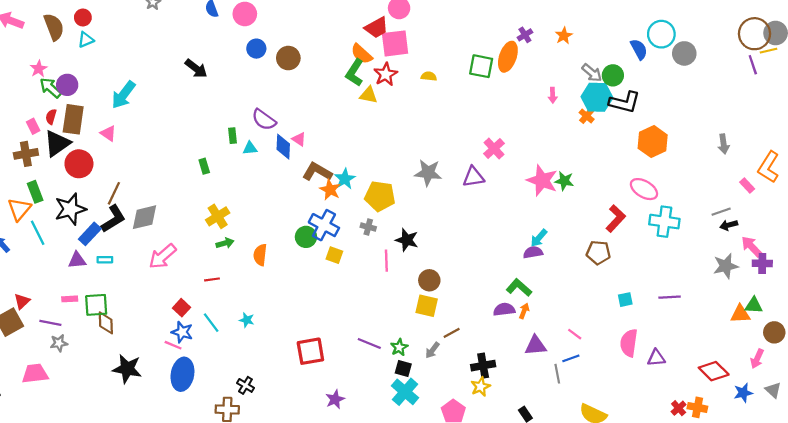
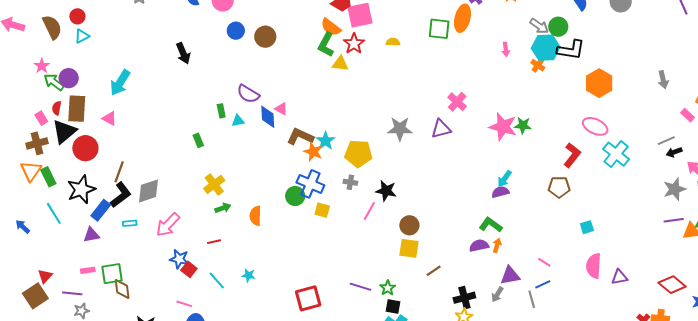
black arrow: (196, 68) -> (183, 53), turned 35
orange triangle: (19, 209) -> (31, 171), moved
cyan cross: (664, 222) -> (616, 154), turned 36
cyan rectangle: (105, 260) -> (130, 223), moved
pink line: (386, 261) -> (369, 211), turned 36
purple line: (670, 297) -> (674, 220), moved
blue star: (182, 332) -> (179, 259), moved
gray arrow: (432, 350) -> (497, 294), moved

